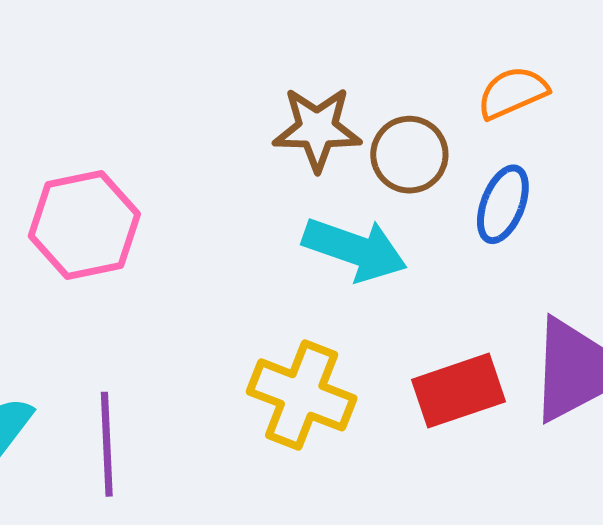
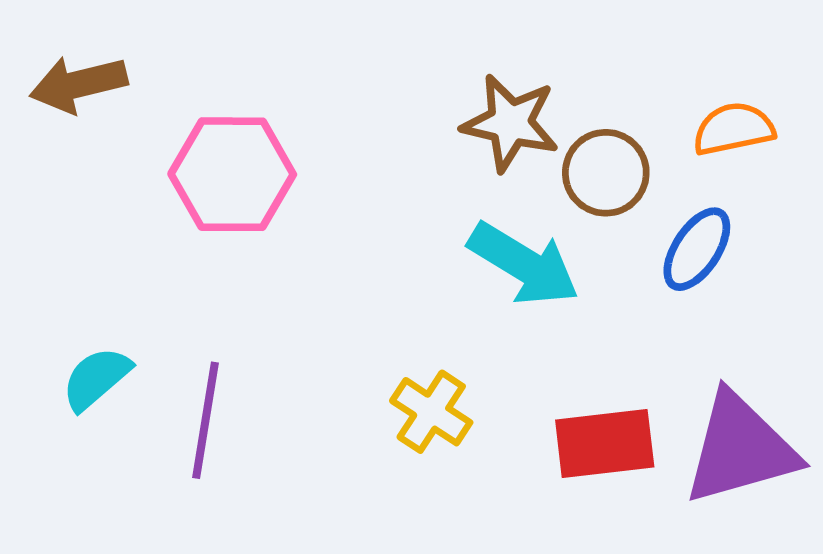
yellow cross: (302, 395) -> (431, 412), size x0.7

